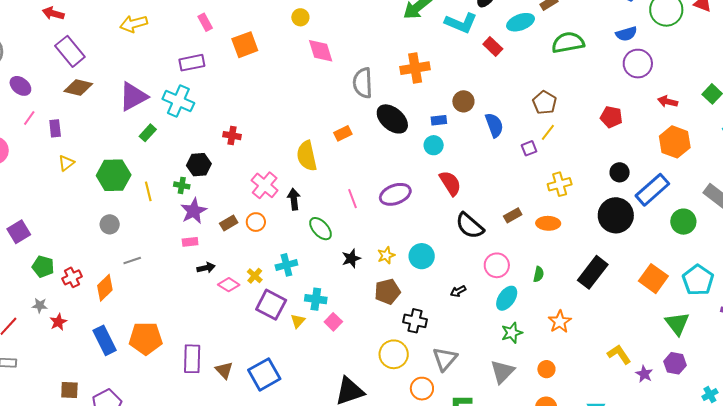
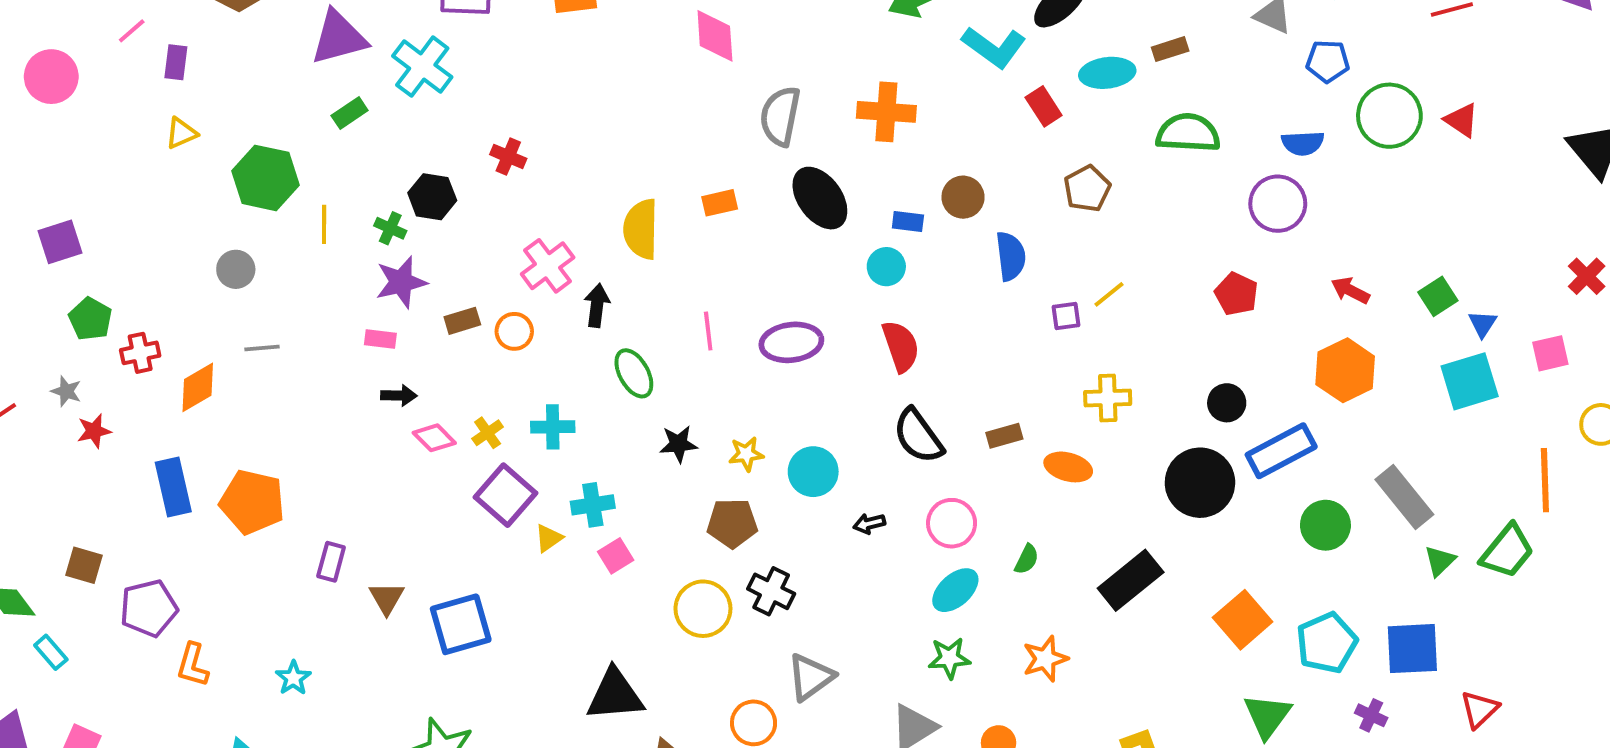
purple circle: (638, 64) -> (1278, 204), moved
brown pentagon: (545, 103) -> (1087, 189), moved
black arrow: (458, 291) -> (869, 524), moved
cyan cross: (316, 299) -> (593, 505), turned -30
yellow circle: (394, 354) -> (703, 609), moved
purple rectangle: (192, 359) -> (331, 562), size x0.7

